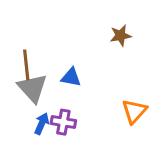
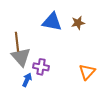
blue triangle: (71, 77) -> (52, 22), moved, size x1.5
purple cross: (63, 122) -> (41, 67), moved

